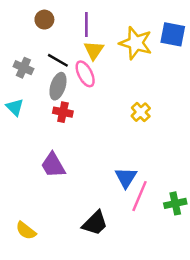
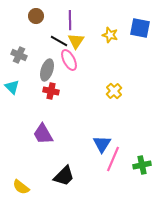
yellow star: (136, 43) -> (110, 35), size x0.6
black line: (58, 60) -> (59, 41), moved
black trapezoid: (95, 223) -> (64, 176), moved

